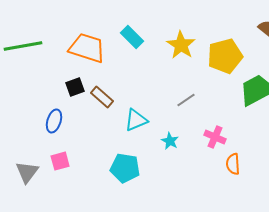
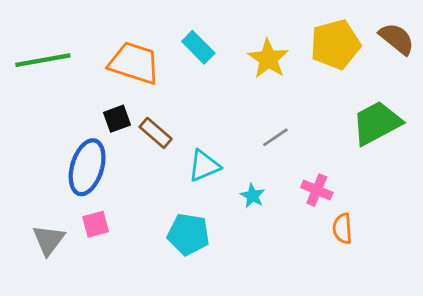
yellow pentagon: (225, 56) -> (335, 44), moved
blue ellipse: (54, 121) -> (87, 167), size x1.6

